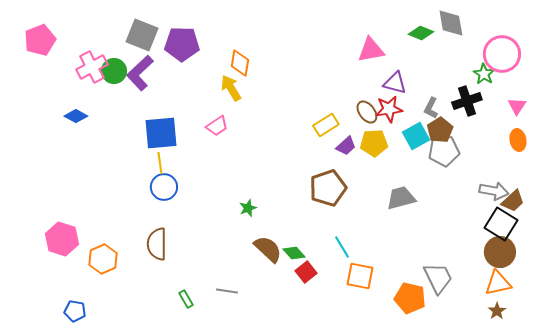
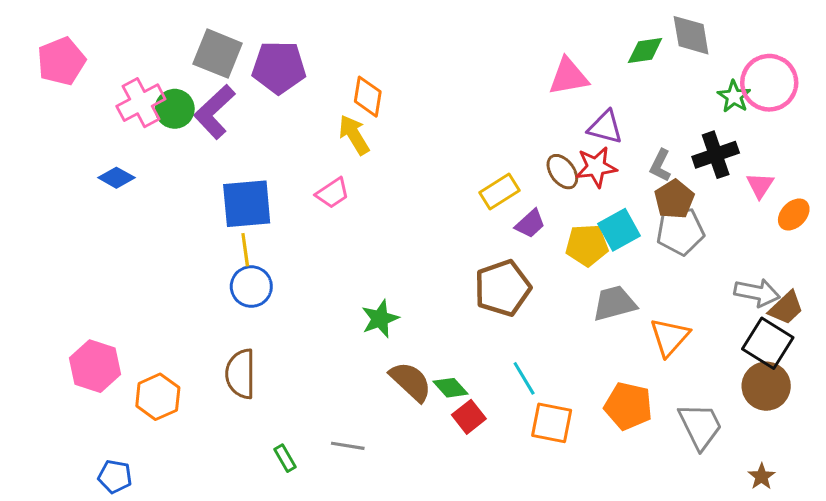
green diamond: (421, 33) -> (645, 51), turned -30
green star: (484, 74) -> (734, 97), moved
pink triangle: (517, 106) -> (760, 185), moved
cyan square: (416, 136) -> (619, 230), moved
orange ellipse: (518, 140) -> (794, 214), turned 55
yellow pentagon: (374, 143) -> (587, 245), moved
green star: (248, 208) -> (380, 319), size x1.4
gray trapezoid: (438, 278) -> (700, 426), moved
orange triangle: (498, 283) -> (670, 337), moved, turned -36
orange pentagon: (410, 298) -> (628, 406), moved

